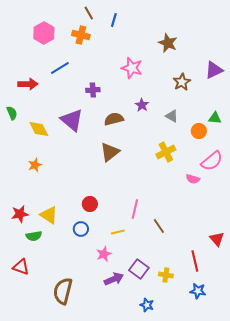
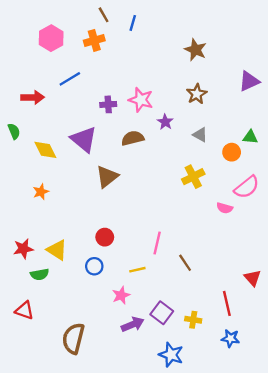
orange cross: (81, 35) -> (94, 40), turned -30
pink star: (132, 68) -> (141, 100), moved
brown star: (182, 82) -> (197, 94), moved
brown triangle: (110, 152) -> (107, 177), moved
blue star: (147, 305) -> (171, 355), size x1.5

